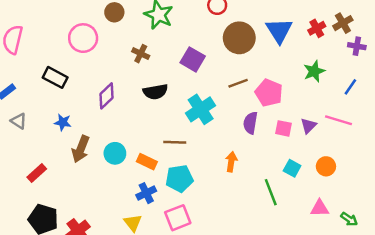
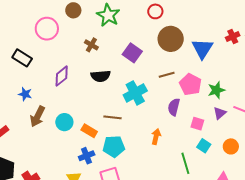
blue triangle: (279, 31) -> (202, 49), moved
green star: (314, 71) -> (216, 90), moved
pink square: (283, 128) -> (197, 124), moved

